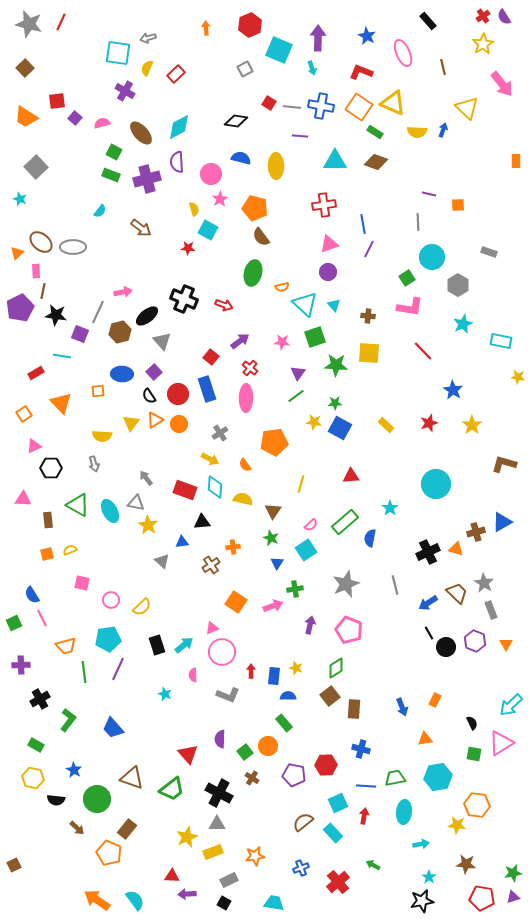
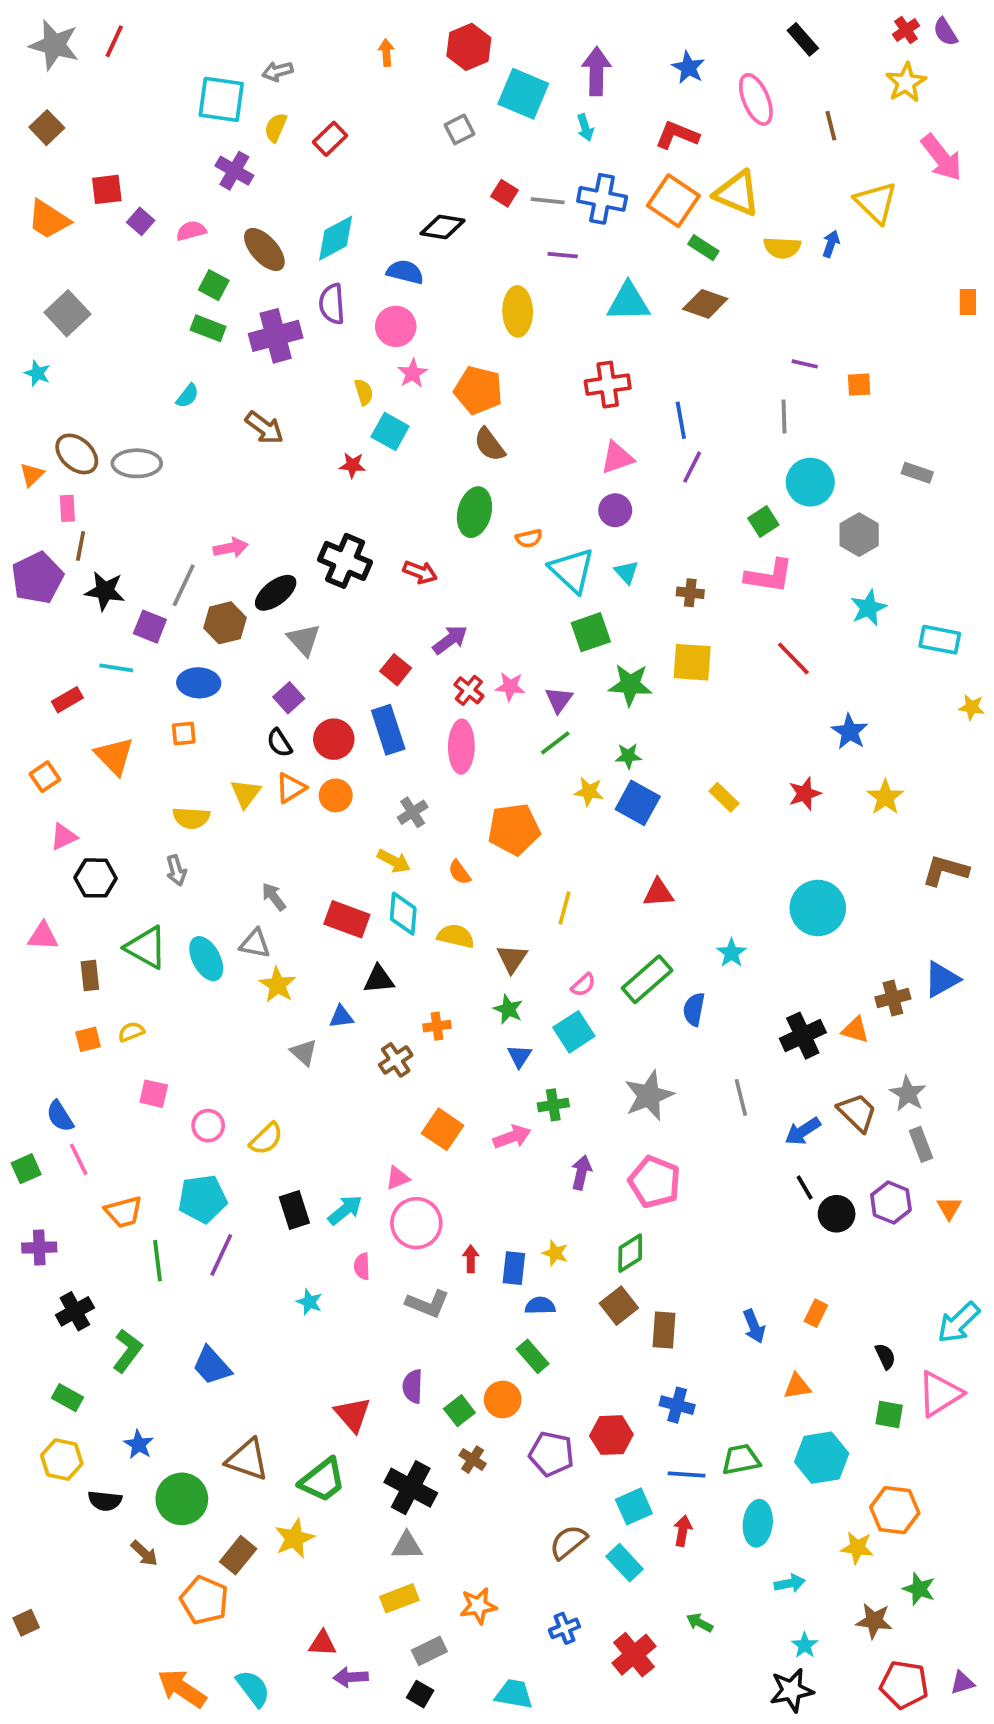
blue semicircle: (241, 158) -> (405, 272), moved
pink star: (282, 342) -> (510, 687), moved
blue ellipse: (122, 374) -> (199, 683), moved
yellow star: (187, 837) -> (294, 1538), moved
green star: (513, 873) -> (919, 1589), moved, turned 30

